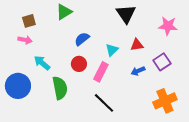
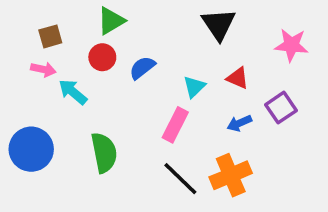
red triangle: (137, 45) -> (238, 78), turned 32
cyan arrow: (42, 63) -> (73, 92), moved
red circle: (79, 64) -> (102, 57), moved
orange cross: (165, 101) -> (231, 175), moved

